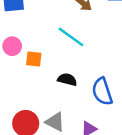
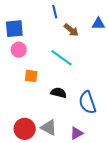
pink circle: (12, 46) -> (19, 50), moved

